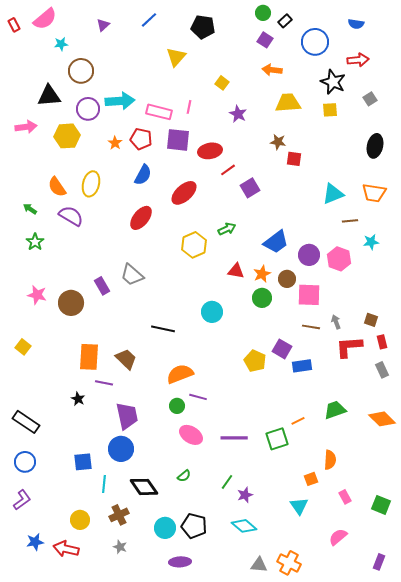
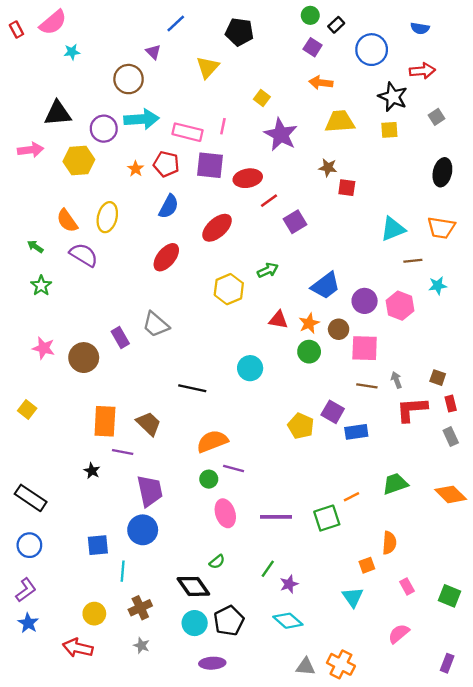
purple triangle: (103, 25) -> (153, 52), moved, turned -32
brown circle: (81, 71) -> (129, 79), moved
purple star: (238, 114) -> (281, 135), size x1.6
pink ellipse: (191, 435) -> (225, 513), turned 40
black diamond: (144, 487) -> (193, 586), moved
black pentagon: (194, 526) -> (229, 621), turned 30
blue star: (35, 542) -> (28, 623), moved, turned -30

